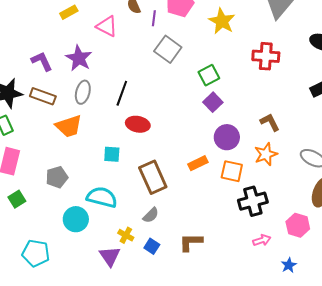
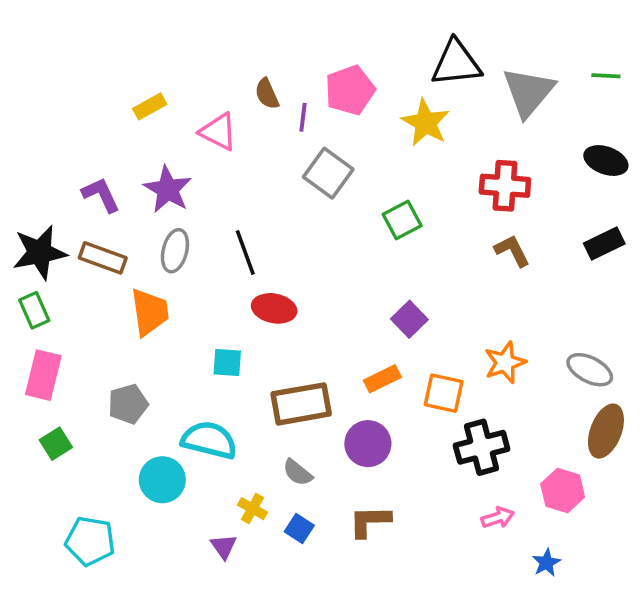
black line: (122, 93) -> (245, 252), turned -40
purple square: (213, 102) -> (409, 319), moved
brown L-shape: (270, 122) -> (512, 251), moved
orange trapezoid: (69, 126) -> (150, 312), turned -80
purple circle: (227, 137) -> (368, 444), moved
brown rectangle: (153, 177) -> (301, 404), turned -76
gray semicircle: (151, 215) -> (298, 472), turned 84
purple triangle: (110, 256) -> (224, 546), size x0.7

